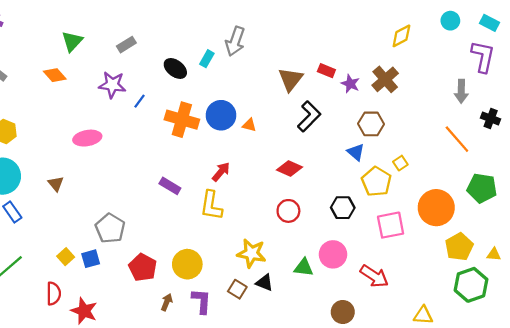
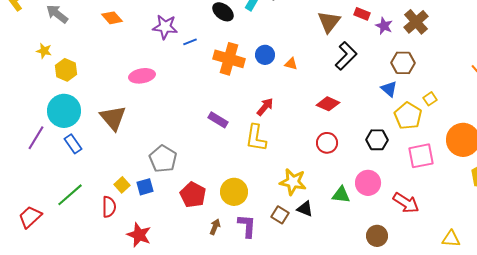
blue line: (139, 101) -> (190, 42), turned 32
blue circle: (221, 115) -> (265, 55), size x0.7
brown triangle: (56, 184) -> (113, 118), size x1.8
red semicircle: (54, 294) -> (109, 207), moved

